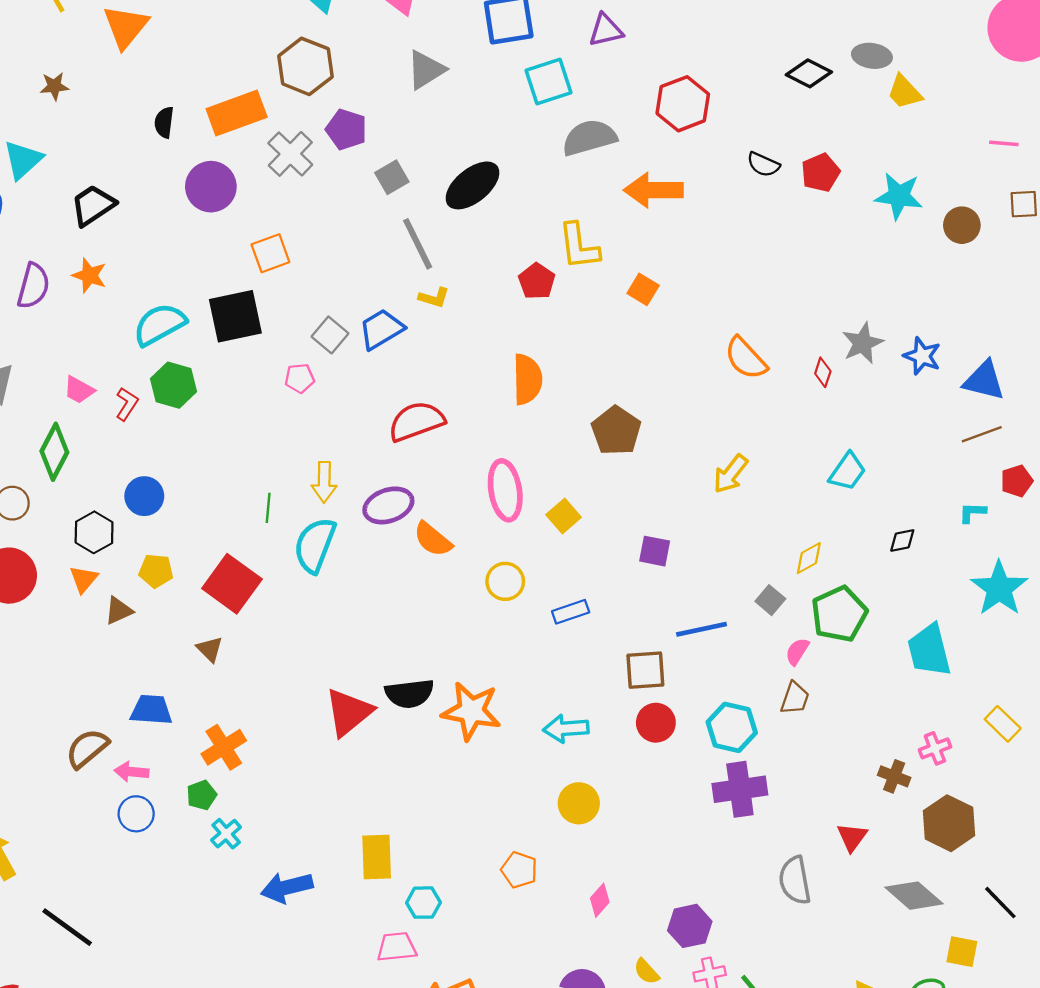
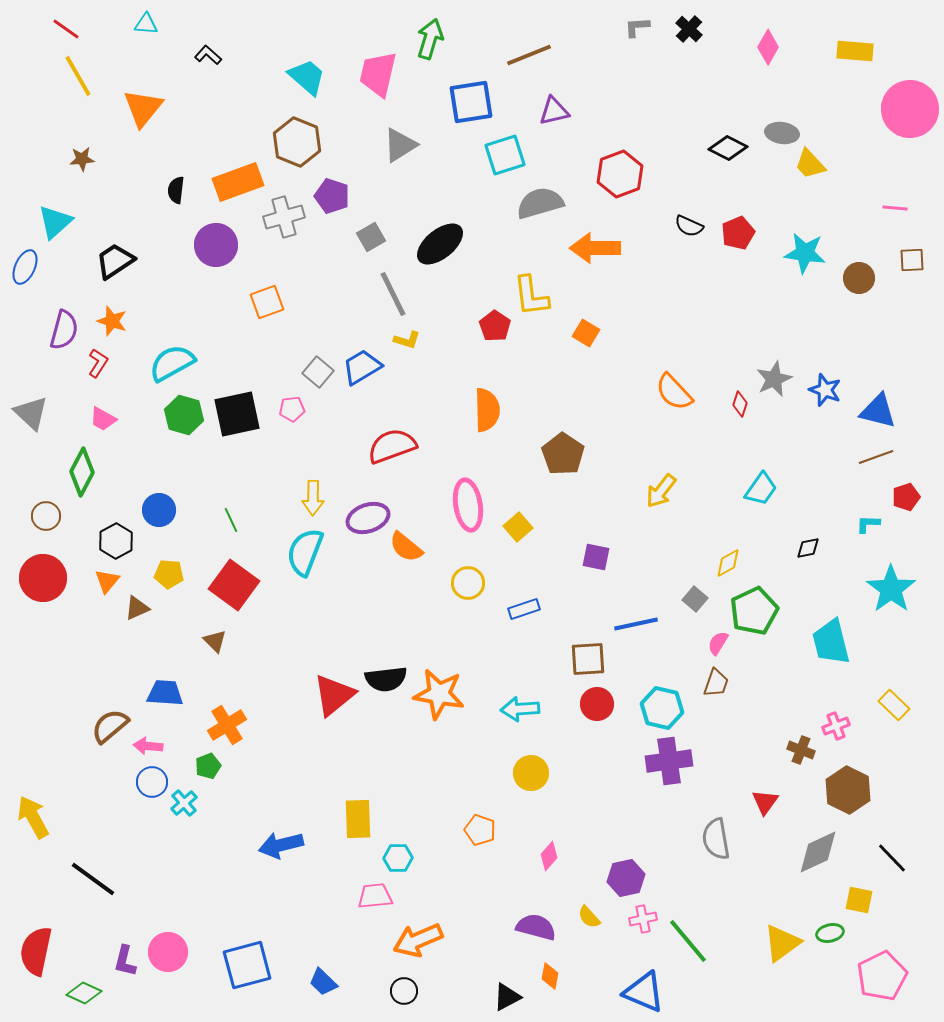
gray cross: (290, 154) -> (284, 217), turned 30
black square: (235, 316) -> (237, 414), moved
red L-shape: (127, 404) -> (98, 363), moved
green line: (268, 508) -> (231, 520), moved, turned -30
cyan cross: (226, 834) -> (184, 803), moved
gray diamond: (914, 896) -> (818, 852), turned -66

